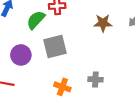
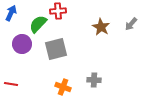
brown star: (103, 23) -> (101, 27), turned 30
purple circle: (21, 55) -> (22, 44), moved

